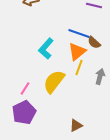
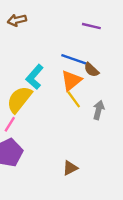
yellow line: (79, 68) -> (74, 99), turned -56
yellow semicircle: (54, 82) -> (19, 99), moved

